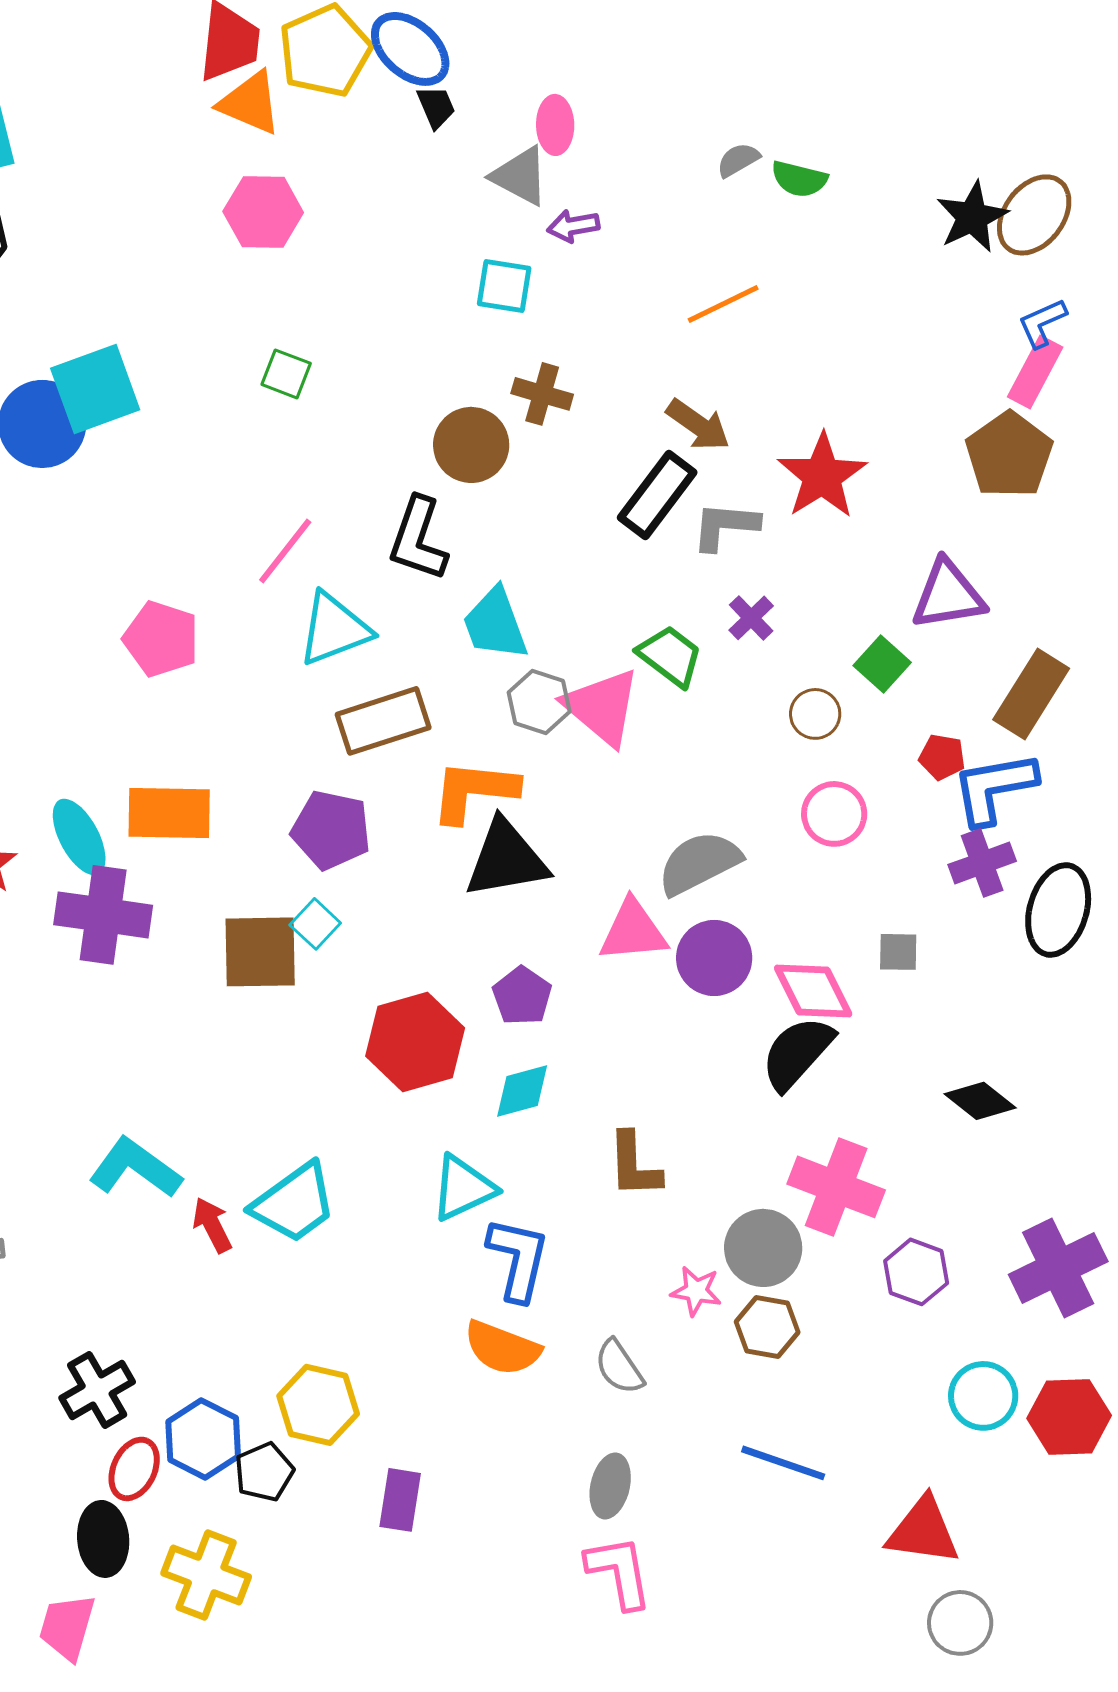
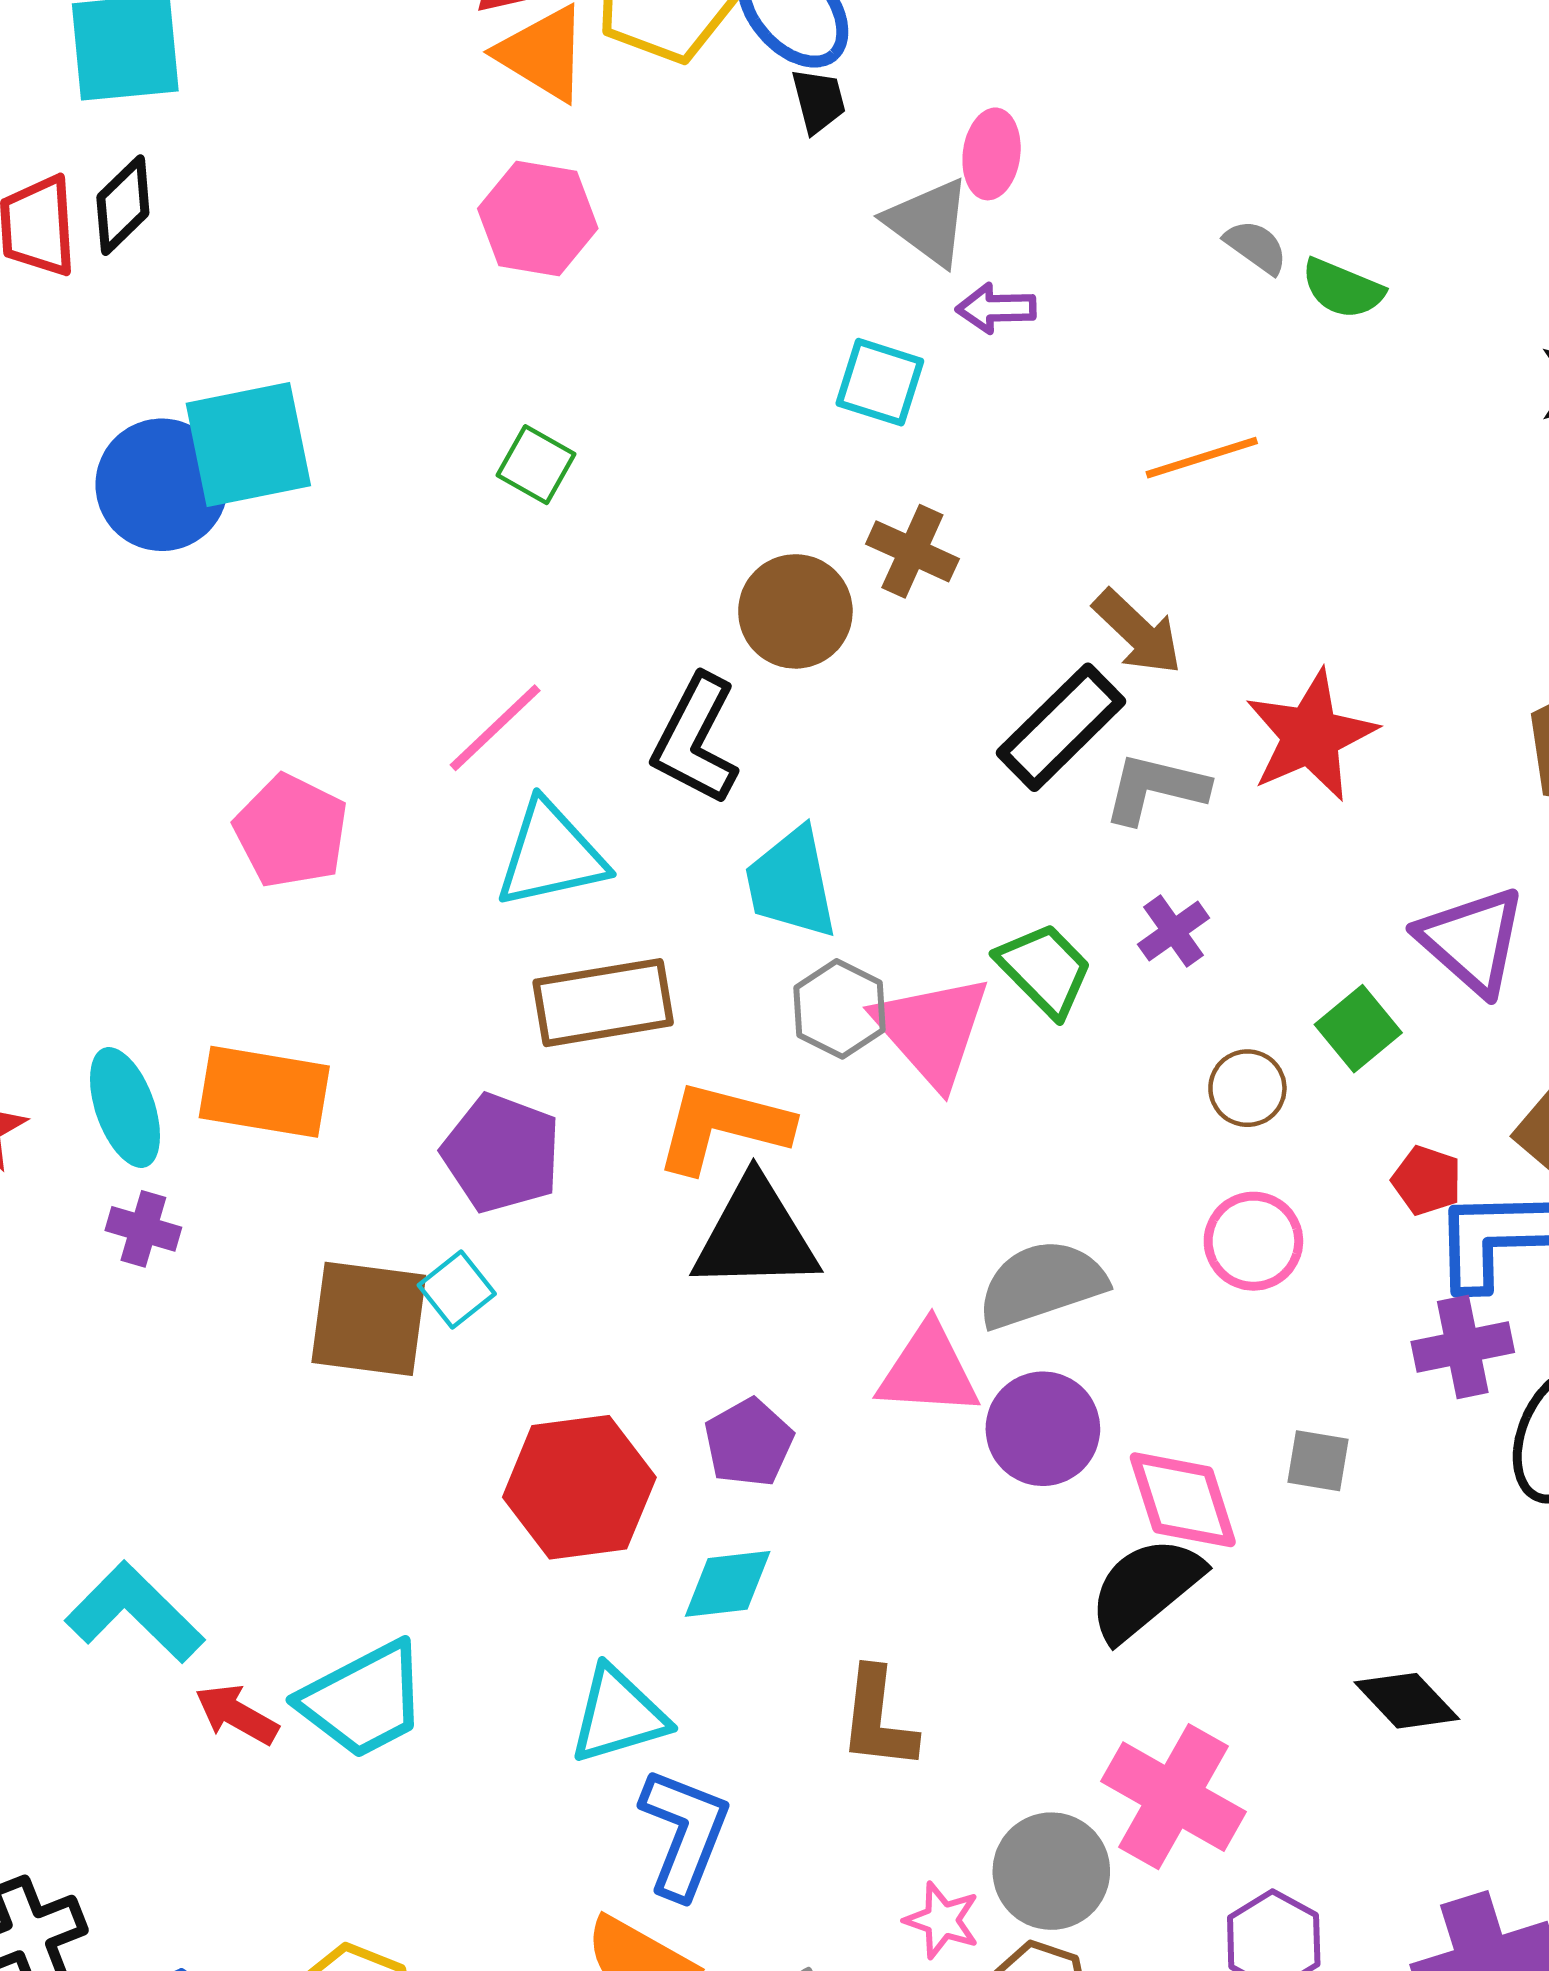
gray semicircle: (738, 160) -> (1256, 247), turned 57
purple triangle: (948, 595) -> (1472, 941), turned 42
purple cross: (103, 915) -> (143, 1229), size x0.5
red arrow: (212, 1225) -> (237, 1714), turned -42

